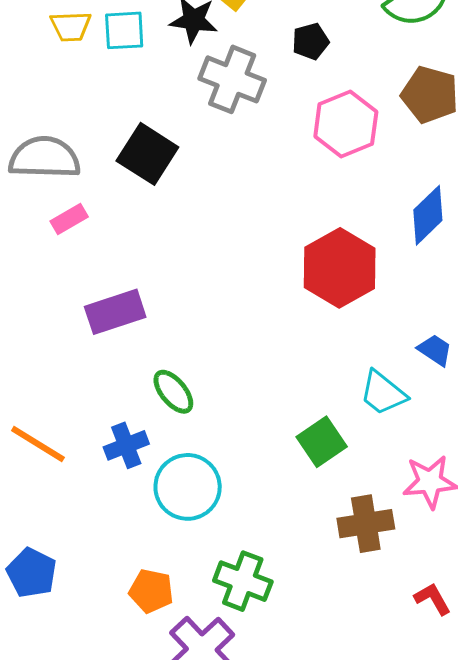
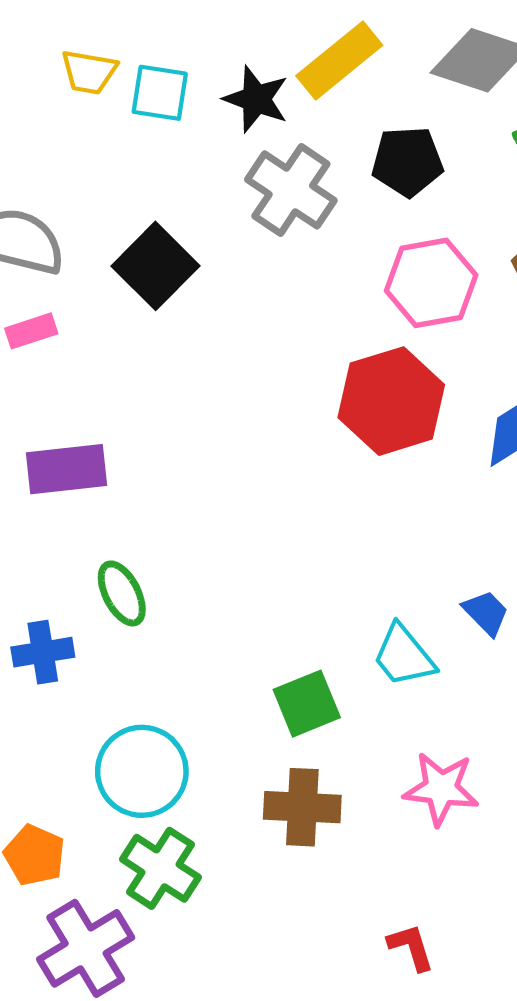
black pentagon: (310, 41) -> (407, 161), size x1.4
red hexagon: (340, 268) -> (391, 401), moved
cyan circle: (188, 487) -> (142, 771), moved
brown cross: (366, 524) -> (302, 807), moved

